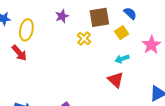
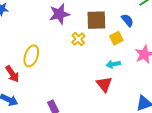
purple star: (62, 16) -> (59, 14), size x1.5
yellow ellipse: (26, 30) -> (31, 56), moved
red arrow: (19, 53) -> (12, 74), moved

